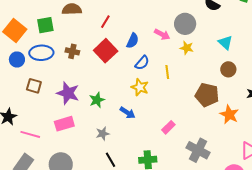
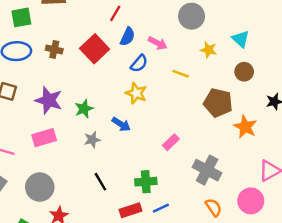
red line: (105, 22) -> (115, 13), moved
pink arrow: (162, 34) -> (158, 43), moved
yellow star: (187, 48) -> (209, 50), moved
yellow line: (167, 72) -> (181, 74), moved, turned -64
gray star: (103, 134) -> (92, 140), moved

